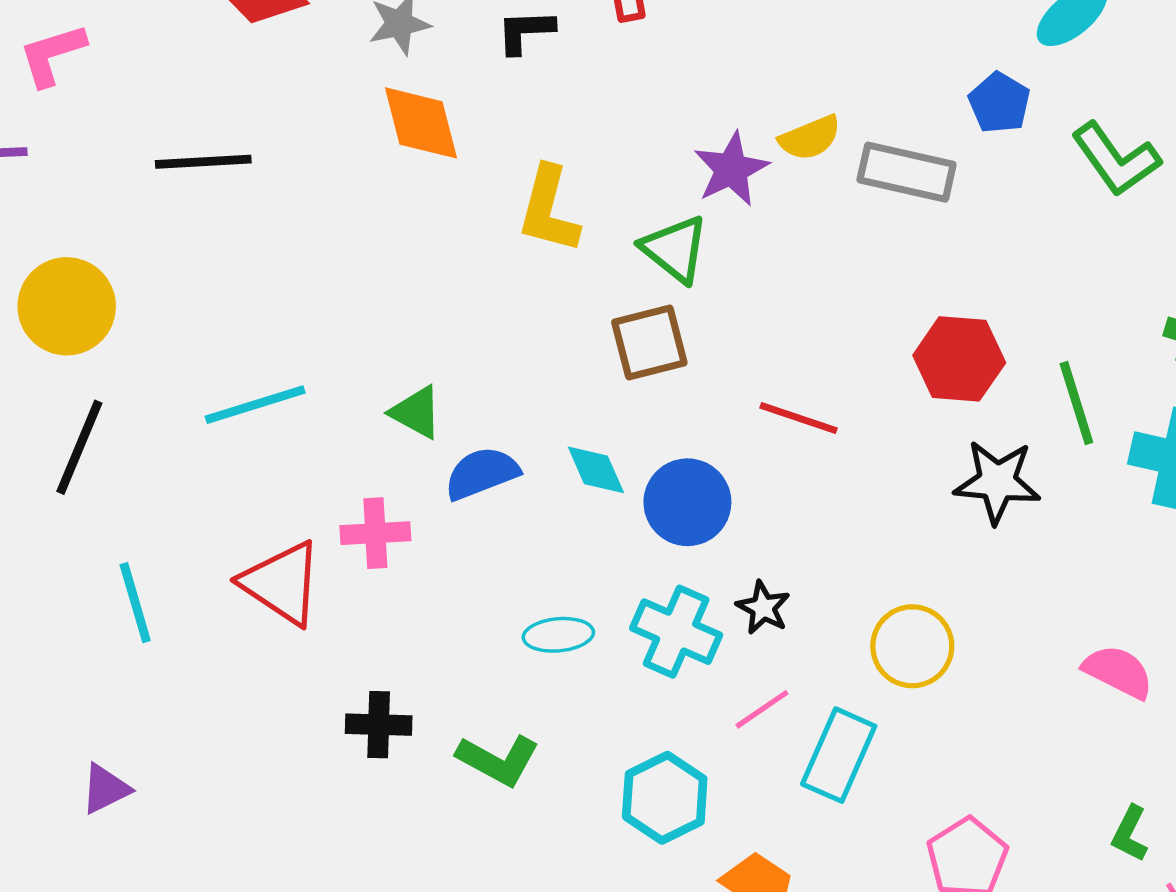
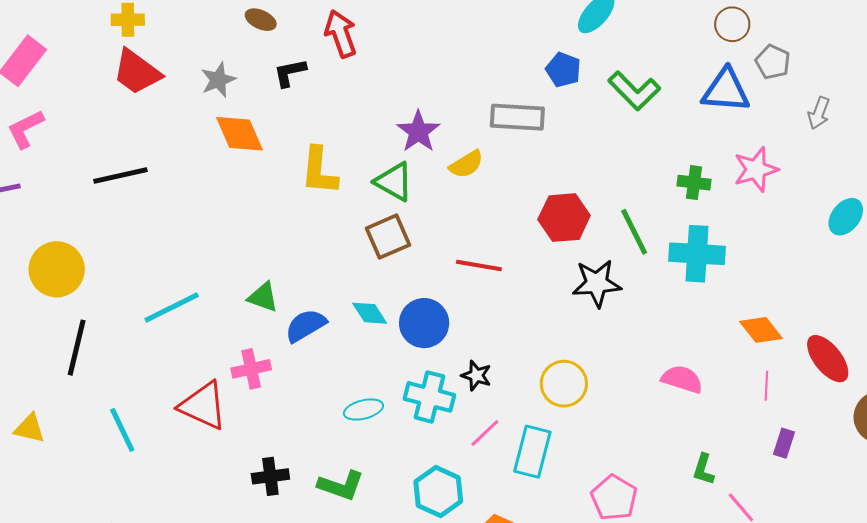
yellow semicircle: (810, 138) -> (466, 164), moved

